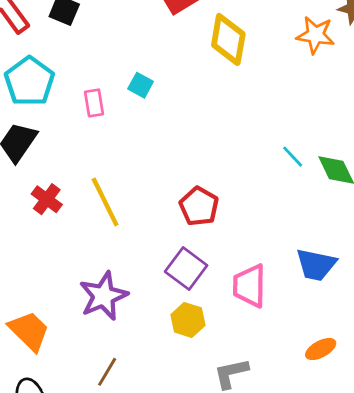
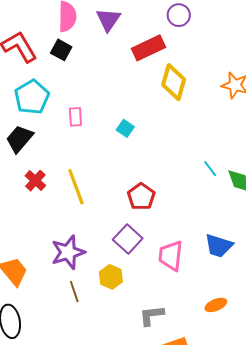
cyan square: (141, 85) -> (125, 128), moved
yellow hexagon: (188, 320) -> (111, 277), moved
brown line: (107, 372) -> (74, 292), moved, turned -55

